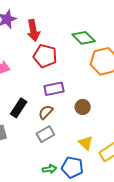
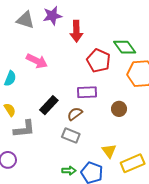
red pentagon: (45, 56) -> (99, 61), moved
brown circle: (83, 107) -> (119, 109), moved
gray rectangle: (45, 134) -> (71, 135), turned 42

